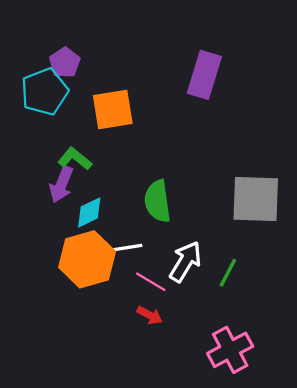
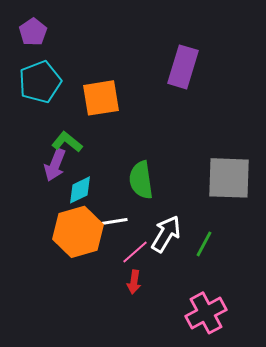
purple pentagon: (65, 63) -> (33, 32), moved
pink line: (151, 282) -> (135, 252), turned -72
red arrow: (150, 315) -> (134, 282), turned 70

